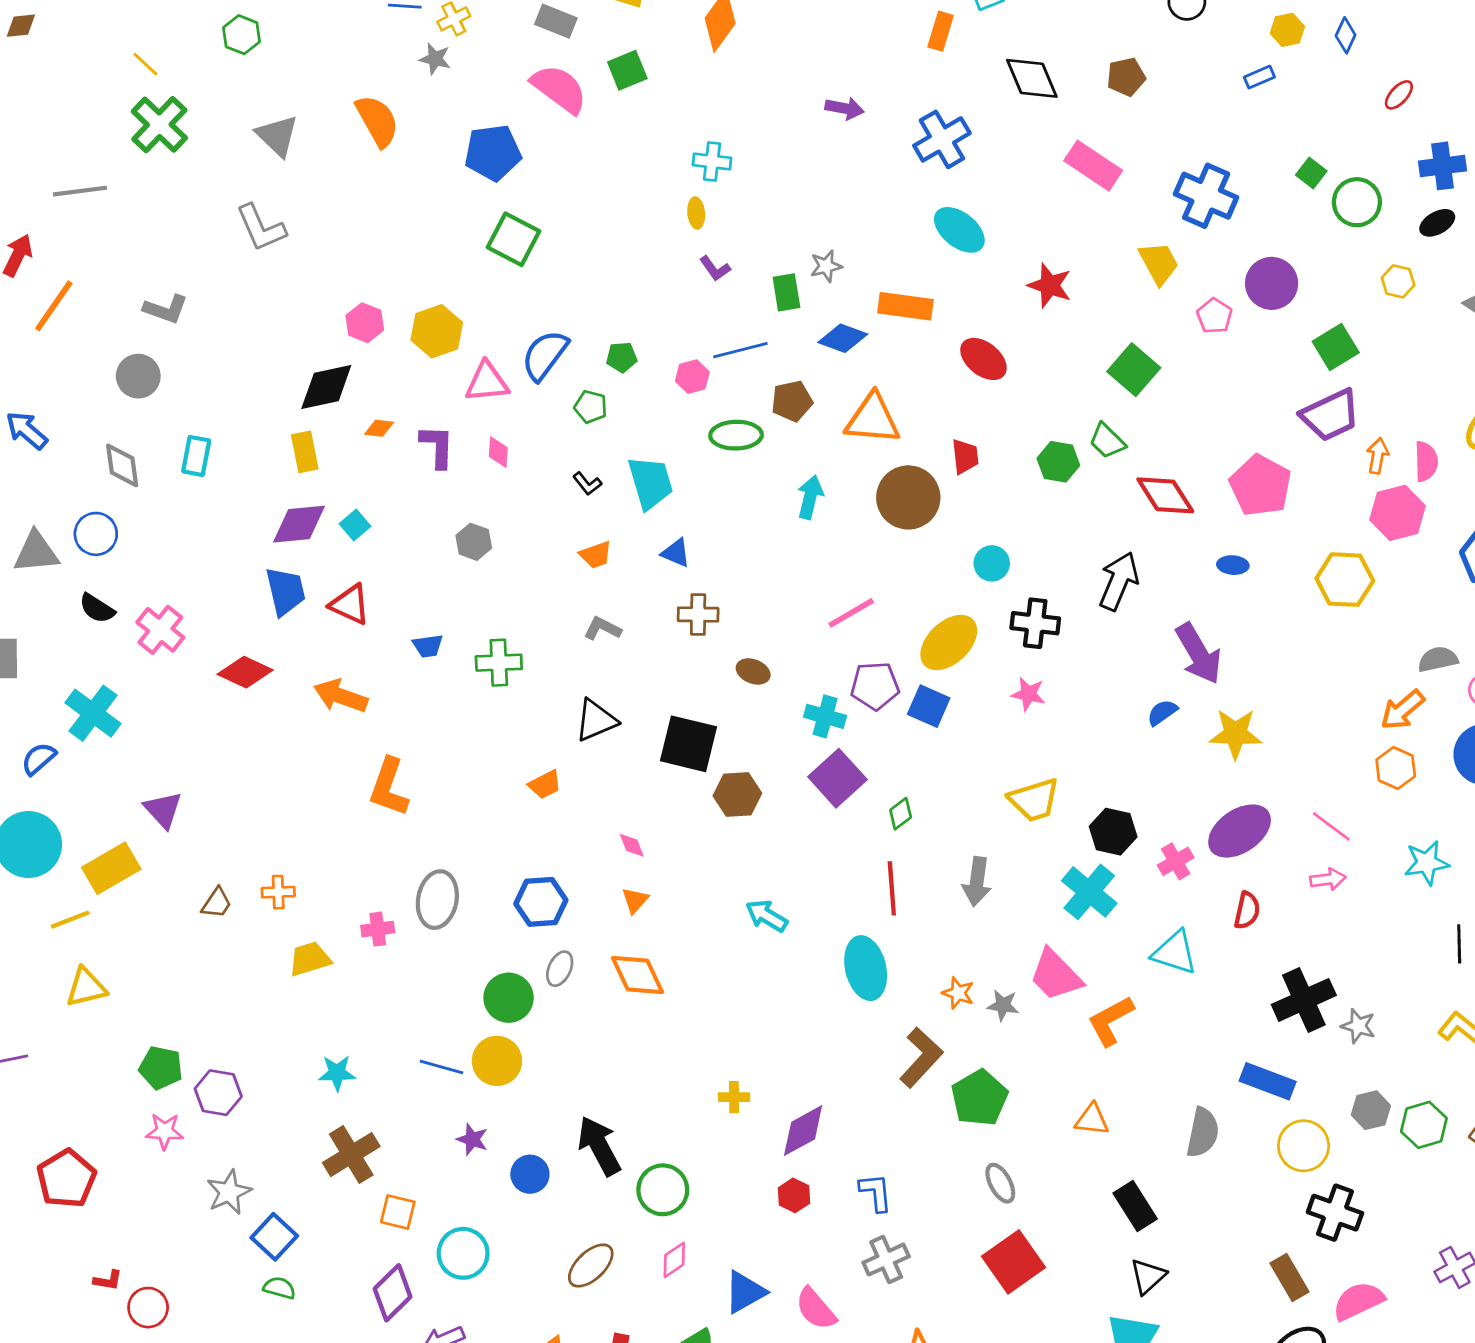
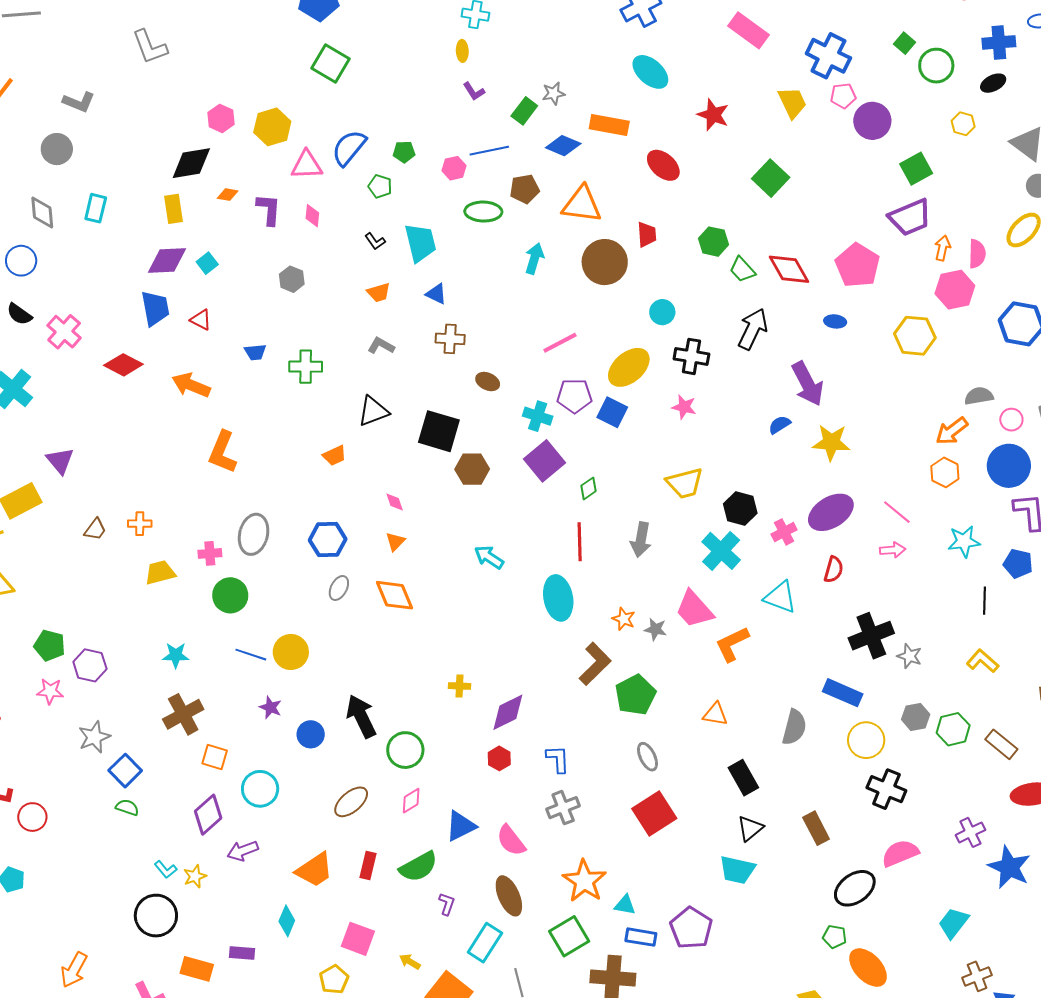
green rectangle: (786, 292) -> (524, 111), turned 44
pink pentagon: (1214, 316) -> (843, 96), moved, turned 30
green trapezoid: (1107, 441) -> (742, 270), moved
red triangle: (350, 604) -> (201, 320), size x0.7
green circle: (509, 998) -> (230, 595), moved
brown rectangle: (1289, 1277) -> (816, 828), moved

